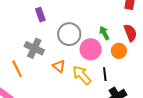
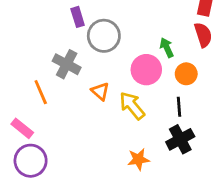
red semicircle: (130, 33) -> (203, 35), moved
gray circle: (69, 34) -> (104, 36), moved
black line: (105, 74) -> (179, 107), moved

